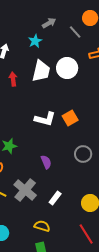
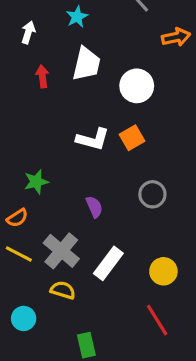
white circle: (67, 68) -> (137, 86), moved
white rectangle: (55, 198) -> (108, 263), size x1.5
yellow semicircle: (42, 226) -> (63, 290), moved

